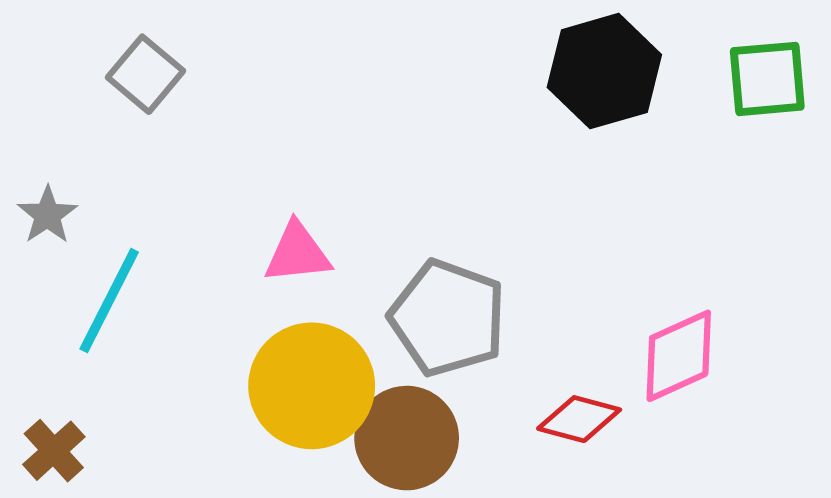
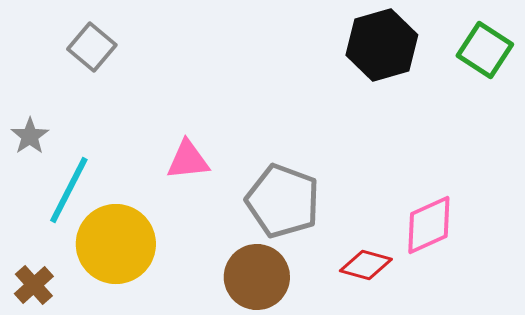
green square: (767, 79) -> (485, 50), turned 38
yellow circle: (312, 386) -> (116, 244), moved

